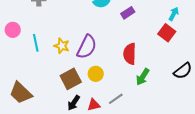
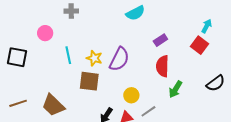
purple rectangle: (128, 13) -> (160, 40), moved
pink circle: (13, 30) -> (45, 33), moved
yellow circle: (96, 74) -> (131, 95), moved
brown square: (71, 79) -> (89, 81), moved, turned 35

